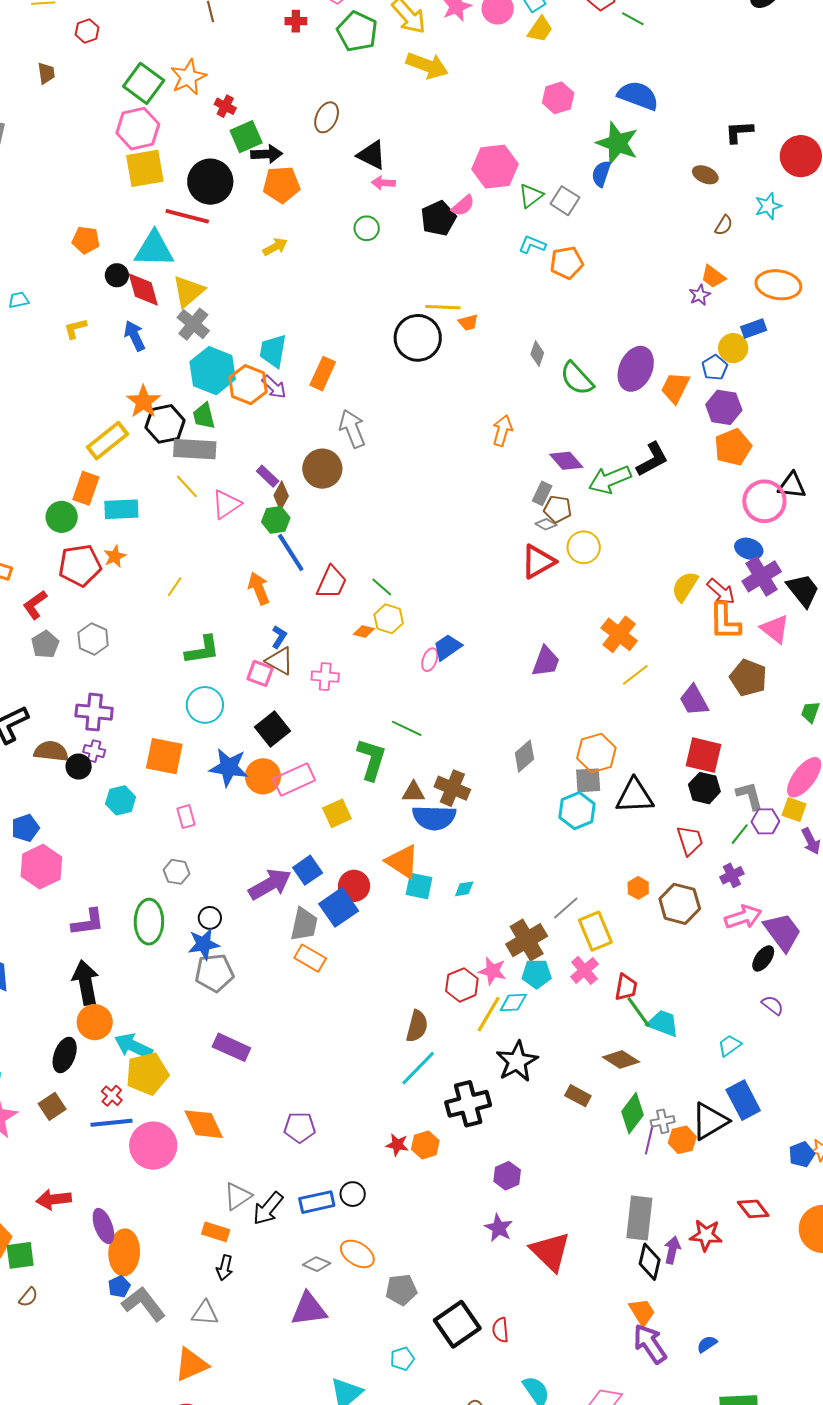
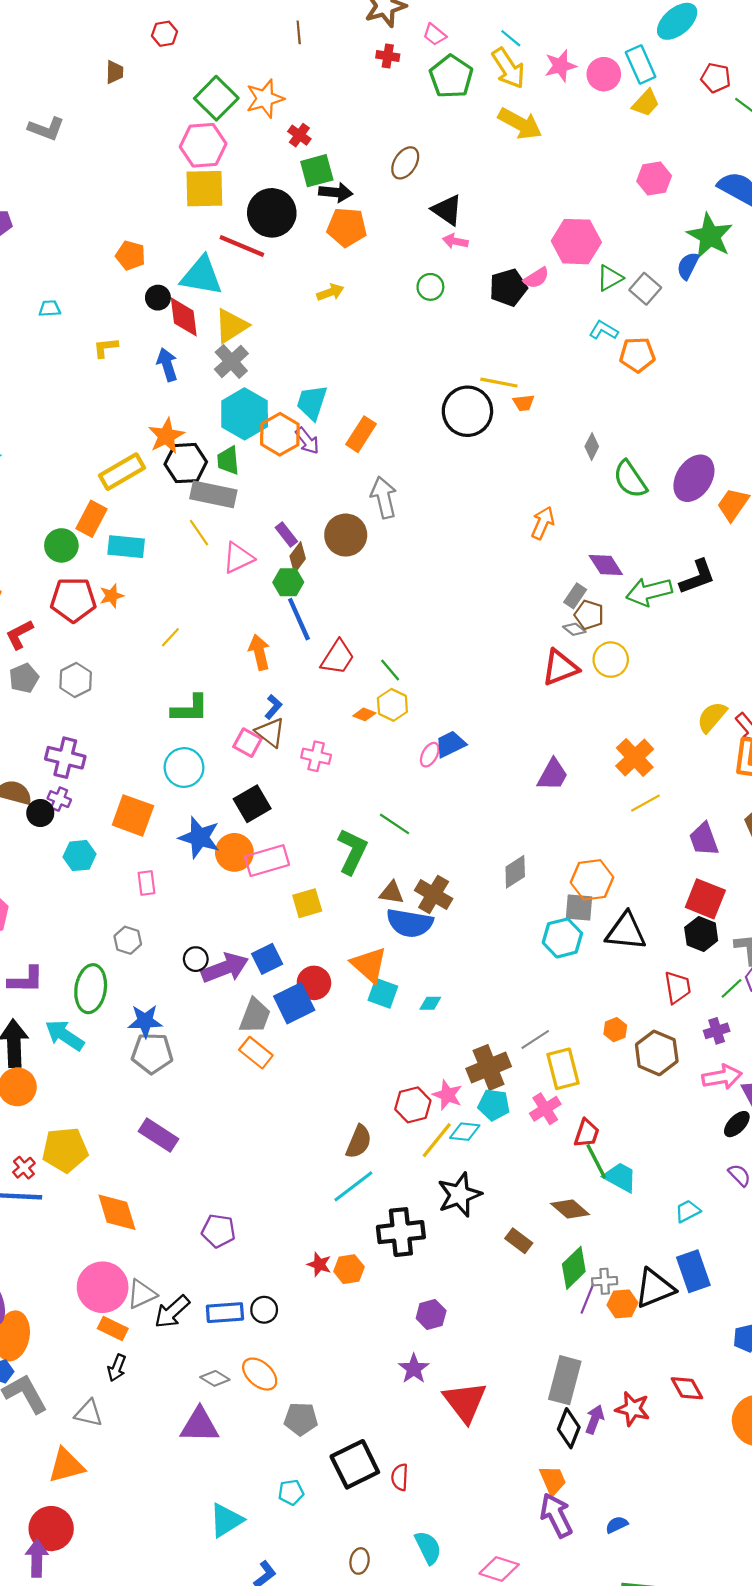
black circle: (210, 918) -> (196, 959), moved
cyan arrow: (133, 1046) -> (65, 1035), moved
pink circle: (153, 1146) -> (103, 1287), moved

